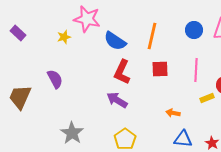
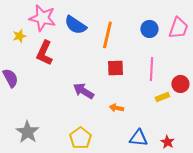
blue semicircle: (115, 41) -> (75, 25), moved
red L-shape: (122, 72) -> (44, 53), moved
purple arrow: (117, 100) -> (83, 91), moved
orange arrow: (173, 113) -> (116, 108), moved

